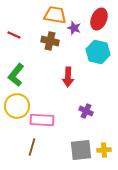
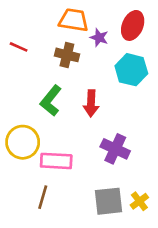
green L-shape: (16, 75) -> (51, 101), moved
purple cross: (86, 111) -> (115, 149), size x1.5
yellow cross: (104, 150) -> (139, 201), turned -32

